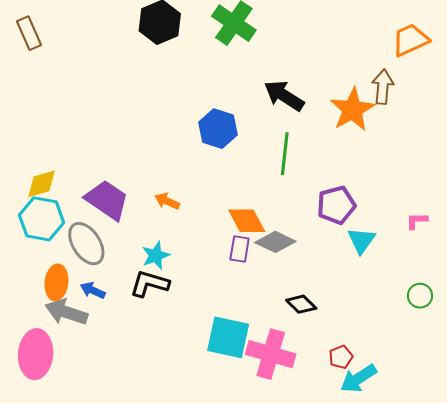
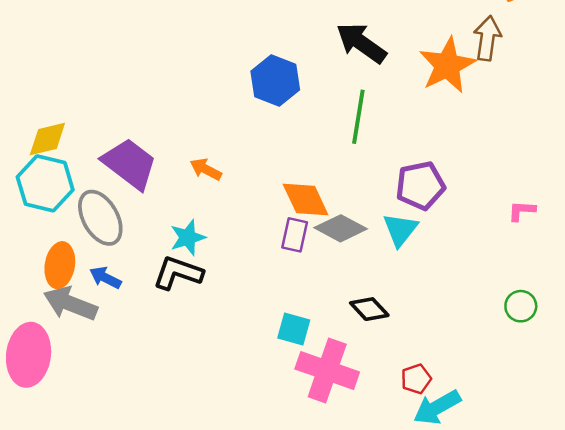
cyan triangle: (361, 240) -> (400, 230), moved
cyan square: (228, 337) -> (294, 329), moved, size x0.6

